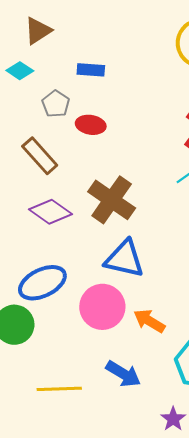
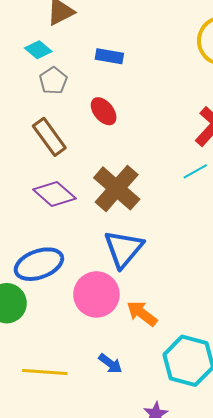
gray pentagon: (56, 104) -> (53, 81), moved
red ellipse: (91, 125) -> (104, 111), turned 36
blue triangle: (124, 259) -> (123, 249), turned 51
blue arrow: (123, 374) -> (110, 364), size x0.7

